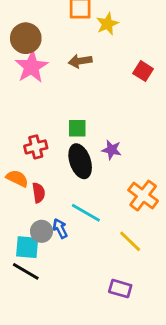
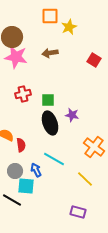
pink star: (31, 67) -> (16, 57), turned -30
red cross: (36, 147) -> (23, 94), moved
gray circle: (41, 231) -> (15, 171), moved
cyan square: (27, 247) -> (26, 186), moved

